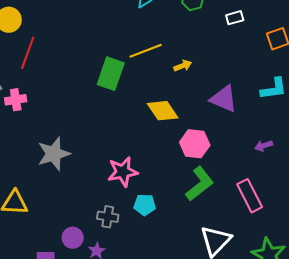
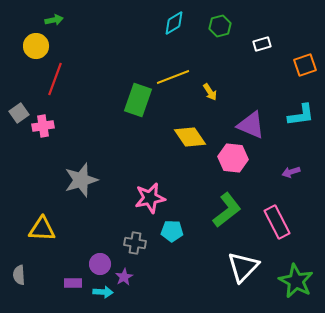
yellow arrow: (183, 66) -> (210, 92), turned 78
pink hexagon: (195, 144) -> (233, 158), moved

